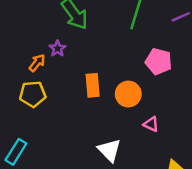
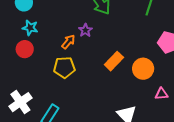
orange rectangle: (93, 85) -> (114, 61), turned 48
pink triangle: (151, 124) -> (161, 94), turned -32

